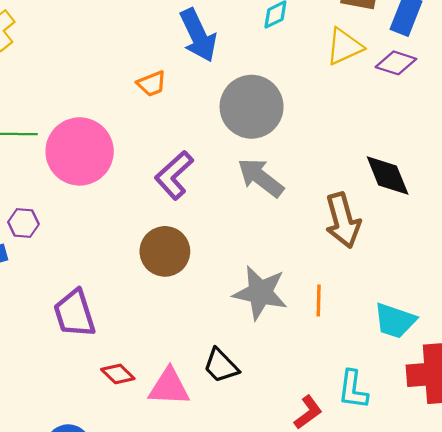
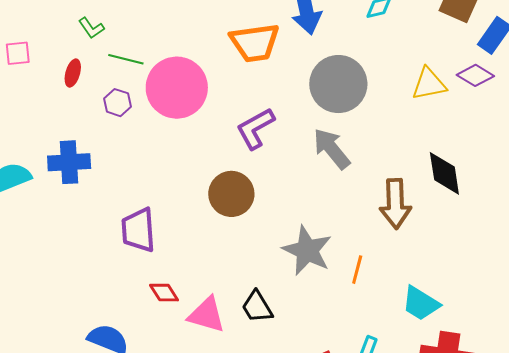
yellow triangle: (344, 47) -> (429, 84), moved
orange trapezoid: (152, 84) -> (255, 43), size x1.8
purple hexagon: (23, 223) -> (118, 103), moved

